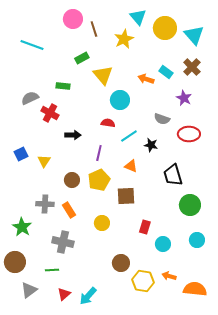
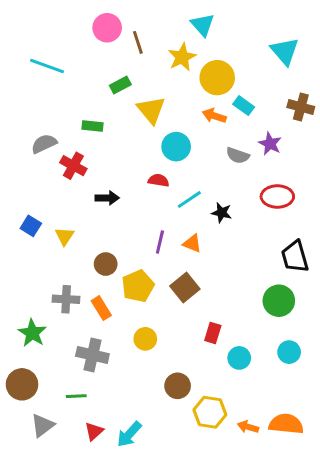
yellow circle: (165, 28) -> (217, 78), moved
brown cross: (192, 67) -> (301, 107), moved, turned -30
gray semicircle: (162, 119) -> (238, 155), moved
purple line: (99, 153) -> (160, 242), moved
blue square: (21, 154) -> (31, 226), turned -32
black trapezoid: (173, 175) -> (295, 257), moved
yellow pentagon: (99, 180) -> (138, 286), moved
brown square: (126, 196) -> (185, 287), turned -36
yellow circle: (102, 223) -> (145, 339), moved
orange arrow: (169, 276) -> (248, 427), moved

